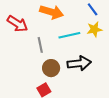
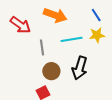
black arrow: (79, 63) -> (80, 68), turned 110

